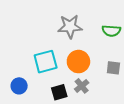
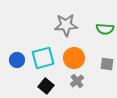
blue circle: (19, 86) -> (17, 60), moved
black square: (59, 92) -> (46, 86), moved, turned -35

